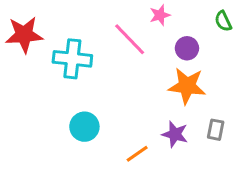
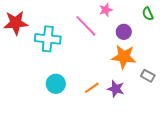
gray rectangle: (216, 130) -> (148, 76), moved, turned -72
orange line: (137, 154) -> (92, 88), moved

